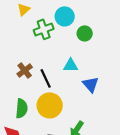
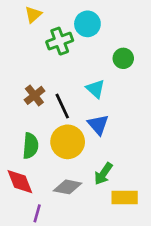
green circle: (85, 33) -> (123, 58), moved
cyan triangle: (71, 65) -> (95, 89), turned 42
blue triangle: (91, 84) -> (98, 125), moved

